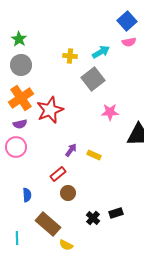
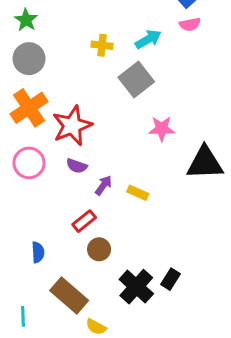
purple semicircle: (20, 124) -> (77, 166), moved, turned 32
pink circle: (16, 147) -> (29, 163), moved
black rectangle: (116, 213) -> (171, 279), turned -40
black cross: (93, 218) -> (136, 287), size x1.6

